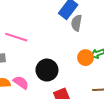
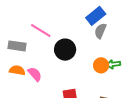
black circle: (47, 70) -> (65, 50), moved

